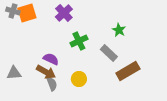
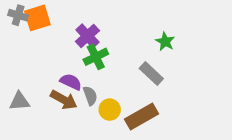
purple cross: (64, 13) -> (87, 36), moved
green cross: (79, 41) -> (96, 57), moved
brown rectangle: (128, 71) -> (142, 117), moved
gray semicircle: (52, 84) -> (90, 96), moved

